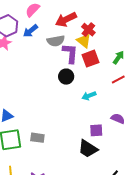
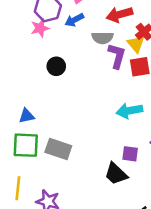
black circle: (66, 77) -> (56, 66), moved
cyan arrow: (89, 96) -> (129, 111), size x1.5
gray rectangle: (37, 138) -> (58, 149), size x1.5

